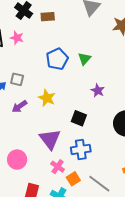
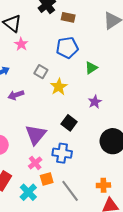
pink star: (17, 38) -> (21, 44), moved
blue pentagon: (57, 59) -> (67, 48), moved
gray square: (17, 79) -> (41, 72), moved
yellow star: (47, 98) -> (59, 87), moved

